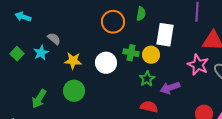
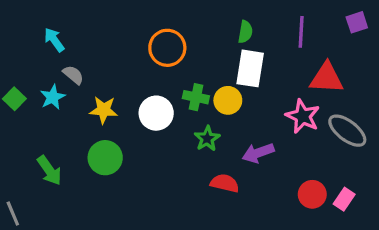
green semicircle: (141, 14) -> (245, 32), moved
cyan arrow: (23, 17) -> (54, 40), moved, turned 35
green star: (147, 79) -> (207, 139), moved
green arrow: (39, 99) -> (49, 170), turned -66

